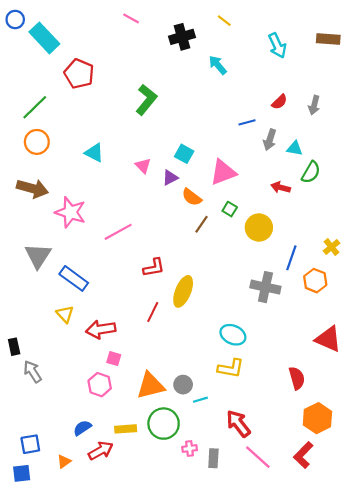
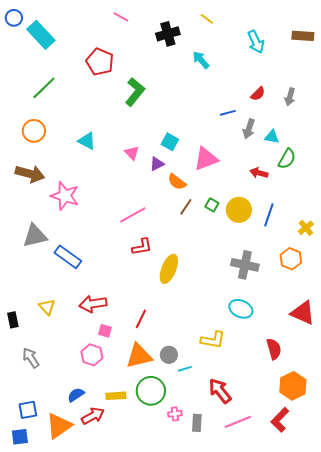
red pentagon: (79, 74) -> (100, 62), moved
green line: (35, 107) -> (44, 88), moved
green square: (230, 209) -> (212, 205), moved
pink line: (118, 232) -> (133, 215), moved
gray triangle: (38, 256) -> (35, 236), turned 44
blue line: (291, 258) -> (269, 215), moved
red line: (153, 312) -> (141, 319), moved
yellow triangle: (65, 314) -> (47, 307), moved
cyan ellipse: (233, 335) -> (241, 309), moved
gray arrow: (32, 372) -> (31, 358), moved
pink line: (258, 457) -> (238, 422), turned -64
orange triangle: (64, 461) -> (59, 426), size x2.0

